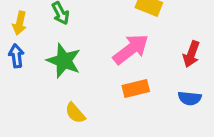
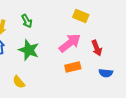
red arrow: (191, 54) -> (97, 48), moved, turned -42
yellow semicircle: (75, 113) -> (19, 82), moved

